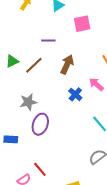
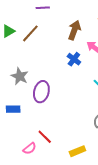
brown arrow: (67, 64) -> (74, 30), moved
gray star: (28, 102) -> (20, 76), moved, turned -30

